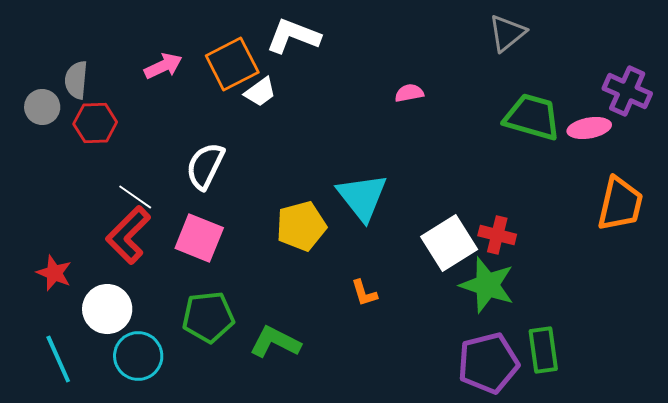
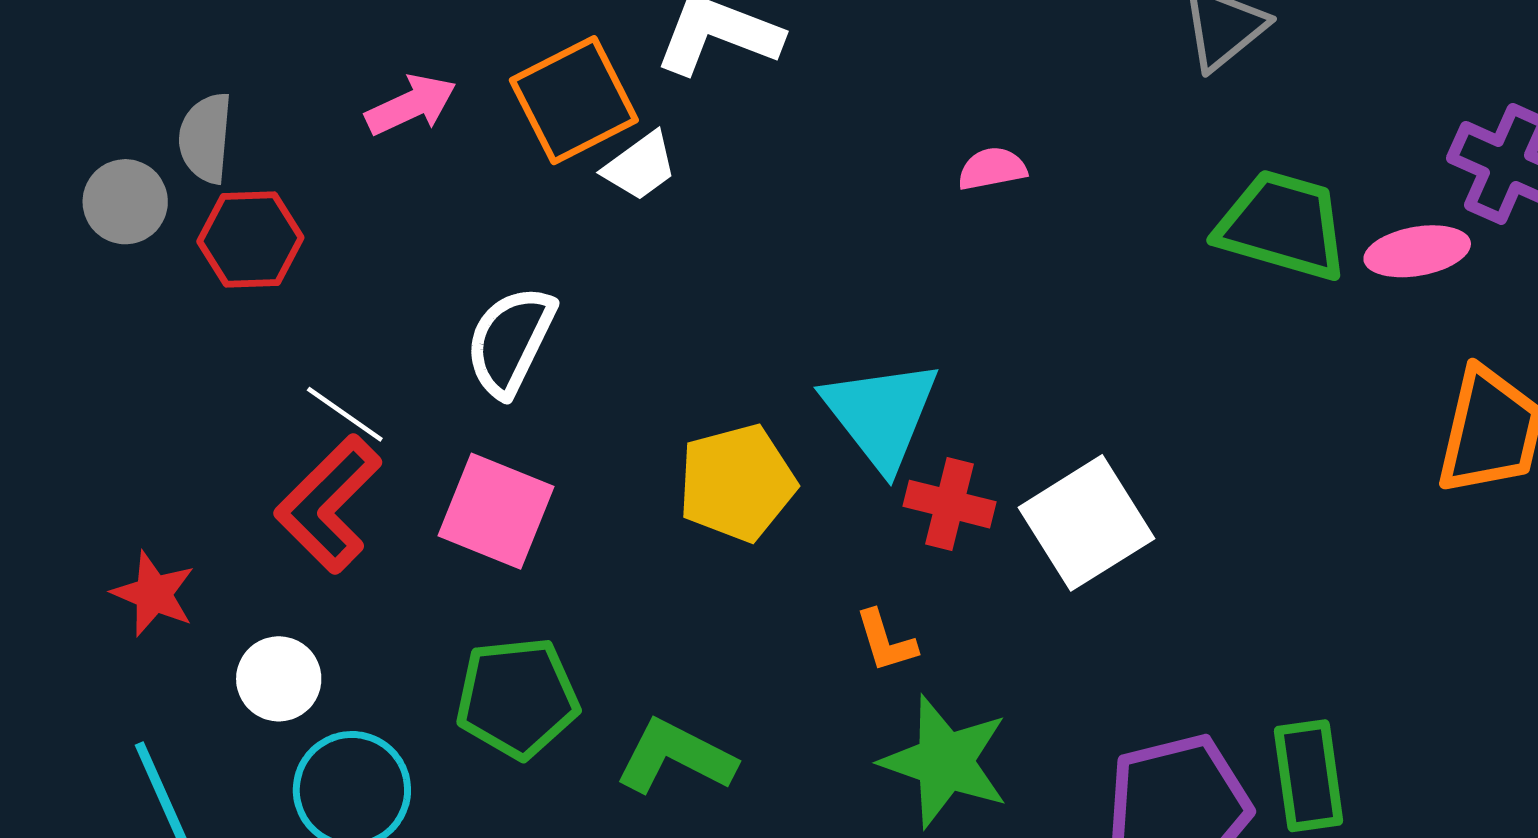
red cross: (497, 235) -> (950, 504), moved
green star: (487, 285) -> (945, 762), moved
white circle: (107, 309) -> (279, 679), size x0.7

